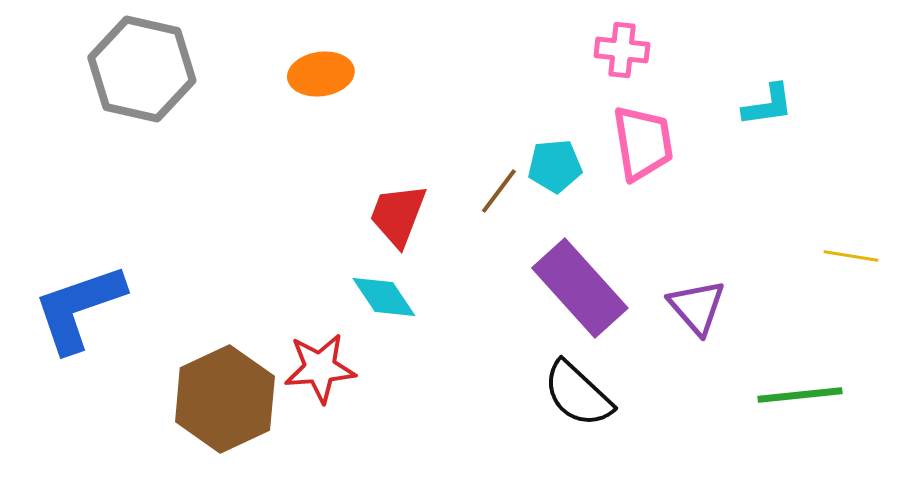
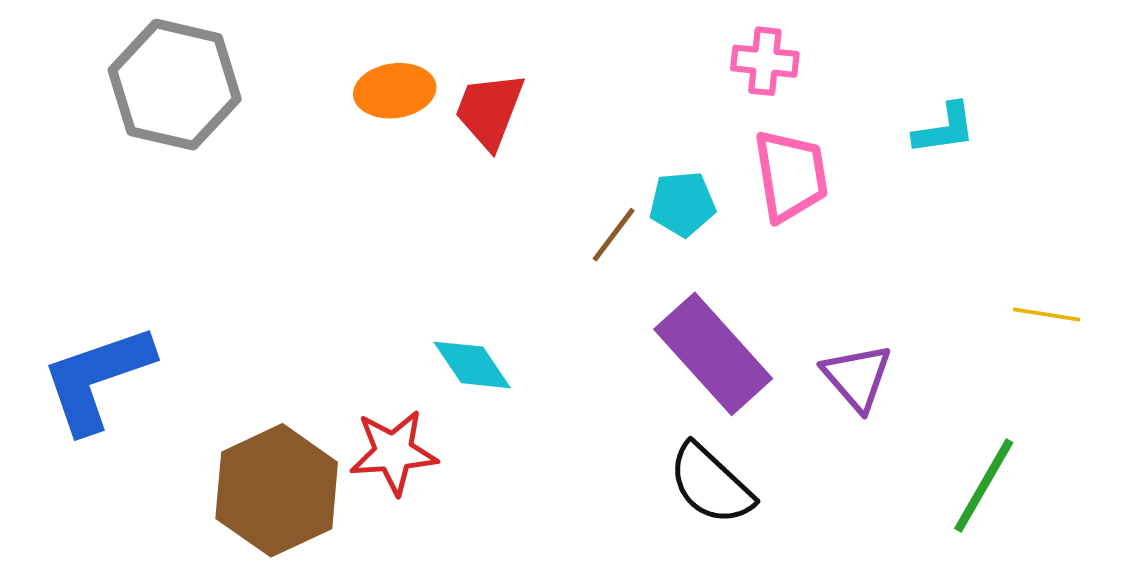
red trapezoid: (398, 215) -> (489, 110), moved
green line: (800, 395) -> (984, 485), turned -54

